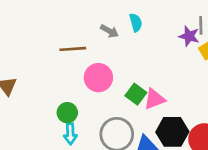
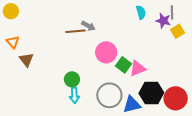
cyan semicircle: (136, 23) -> (141, 12), moved
gray arrow: (109, 31) -> (88, 26), moved
pink circle: (98, 78) -> (106, 52), moved

